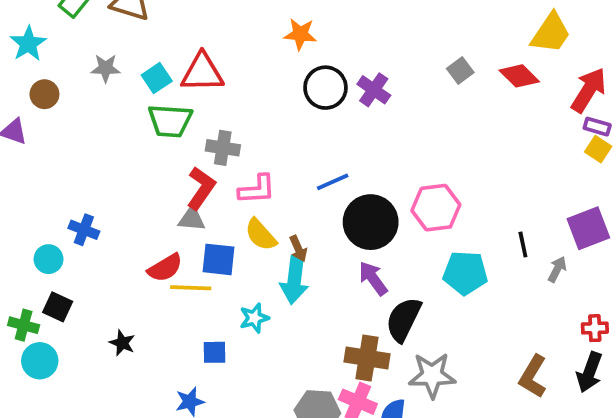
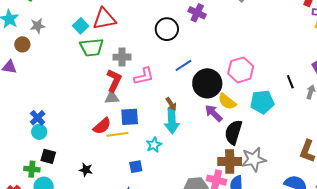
gray star: (106, 68) -> (38, 26), moved
black circle: (325, 88) -> (167, 29), moved
blue cross: (84, 230) -> (38, 118), moved, turned 35
yellow semicircle: (261, 235) -> (227, 102), moved
brown cross: (367, 358) -> (230, 161), moved

